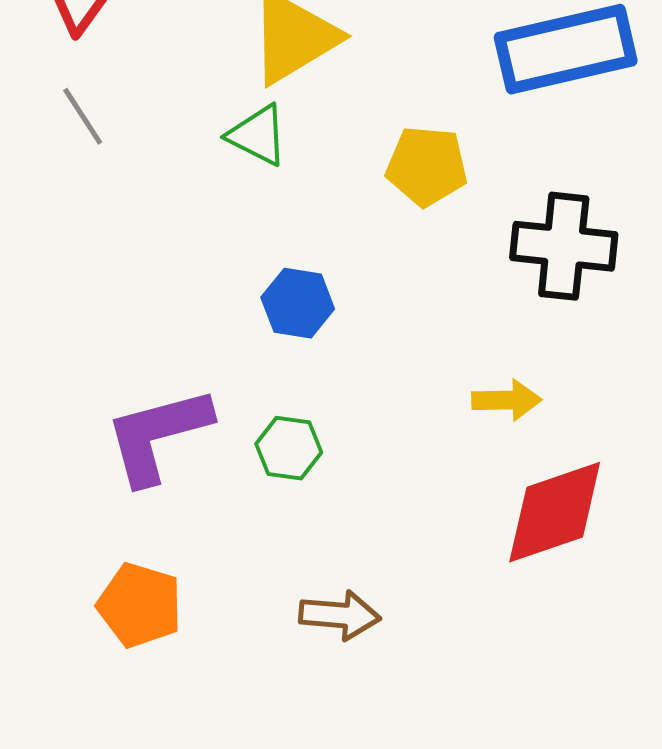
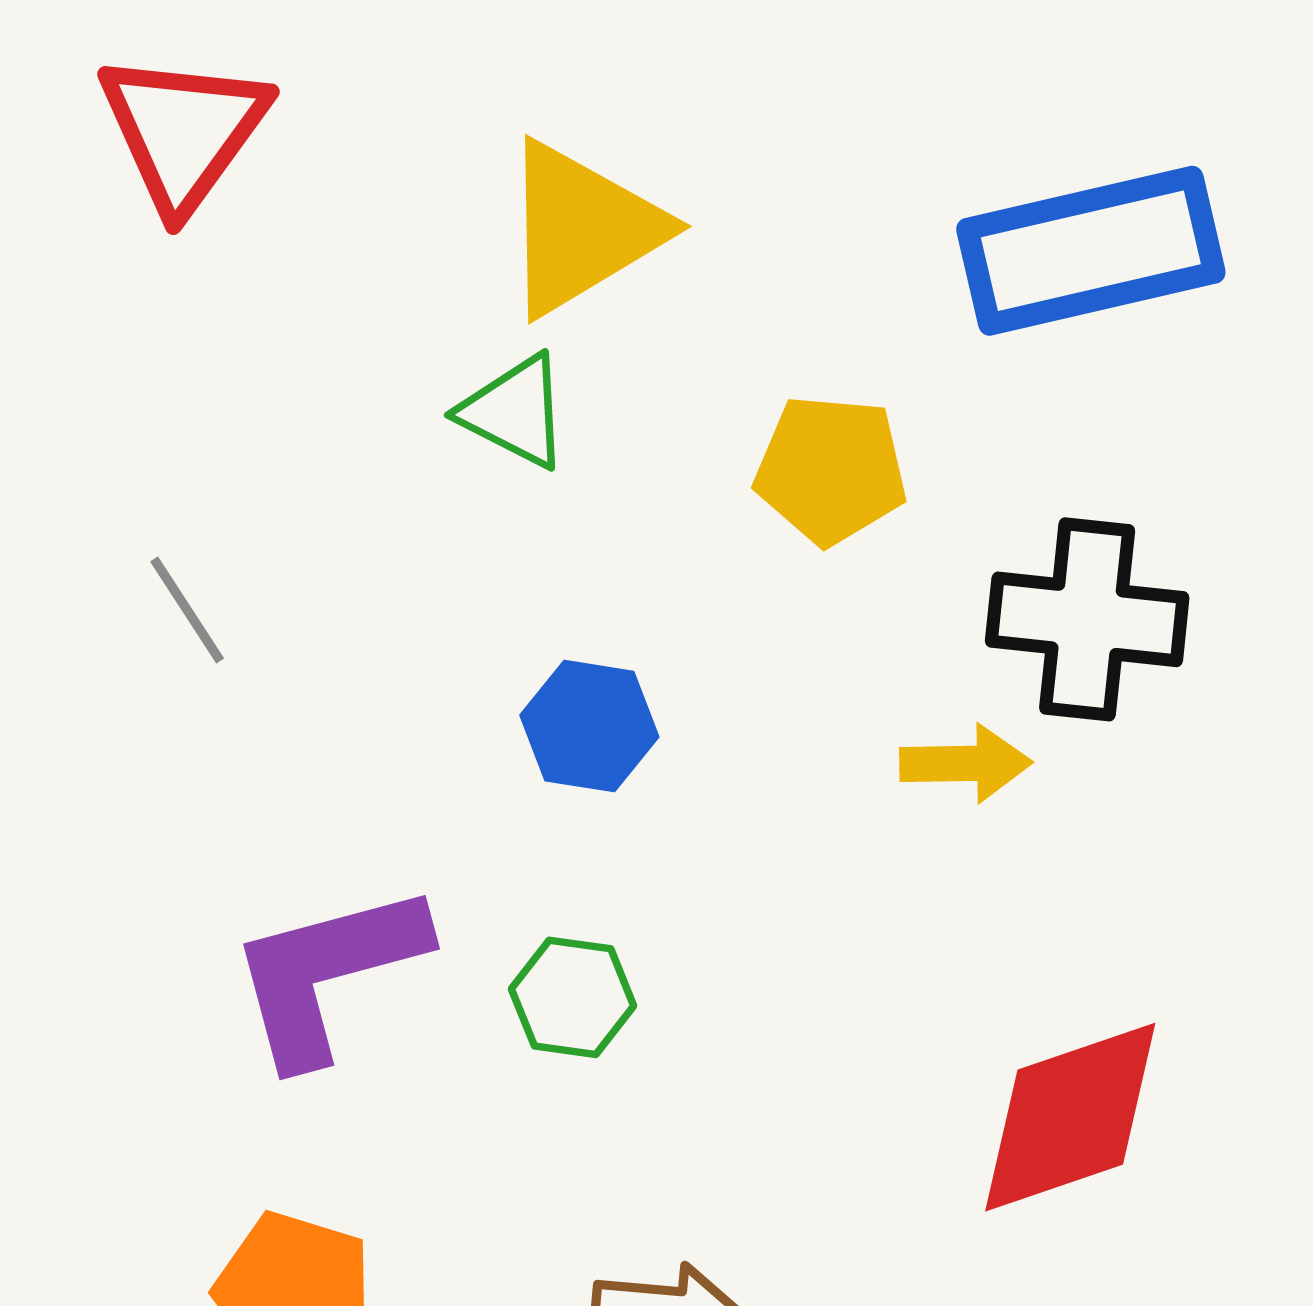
gray line: (83, 116) -> (187, 610), moved
yellow arrow: (507, 400) -> (966, 763), moved

